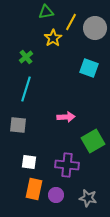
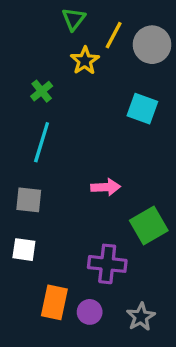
green triangle: (46, 12) -> (74, 19), turned -42
white square: (29, 162) -> (24, 250), moved
gray star: (88, 198) -> (141, 317), turned 30

